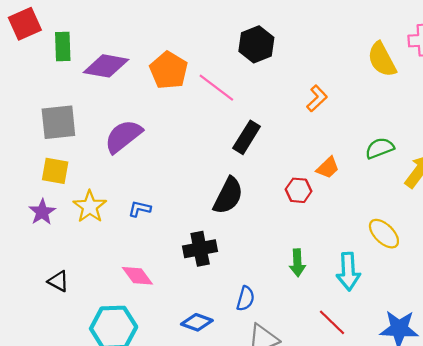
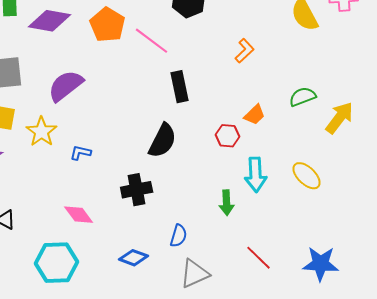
black rectangle: (247, 137) -> (180, 87), turned -44
yellow star: (90, 207) -> (42, 132), moved
cyan arrow: (348, 271) -> (256, 175), moved

